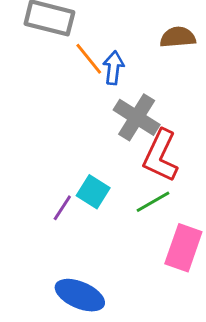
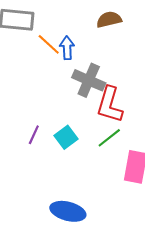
cyan square: (93, 192) -> (66, 137), turned 30
purple line: (62, 208) -> (34, 135), moved

